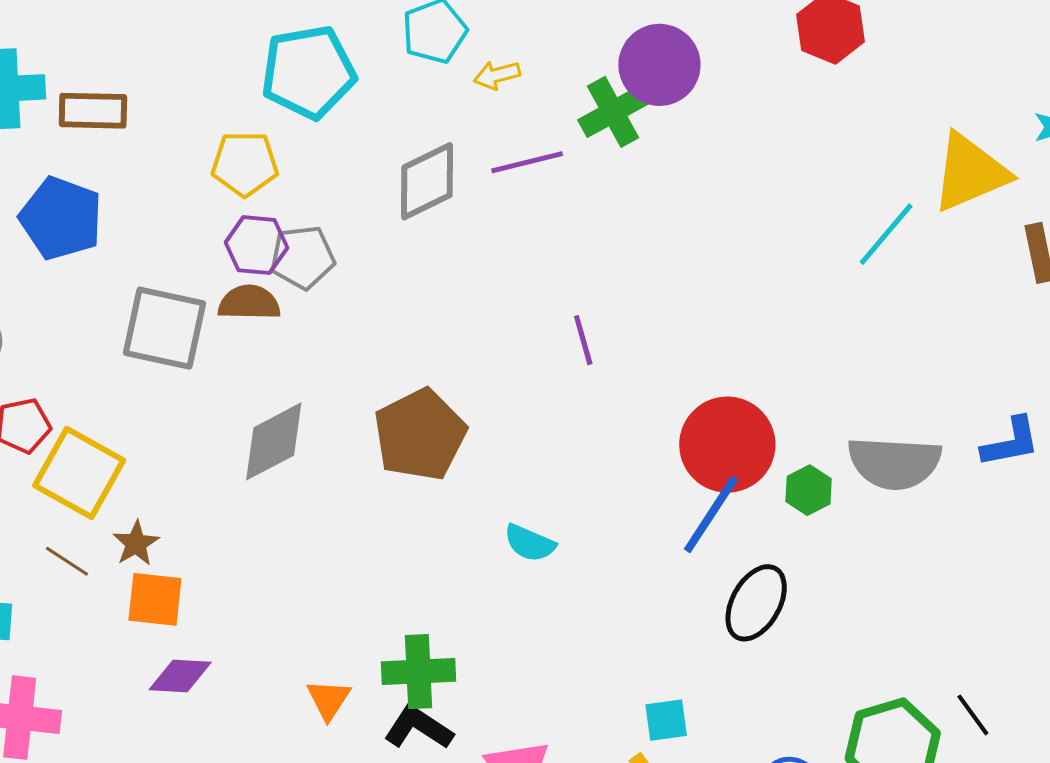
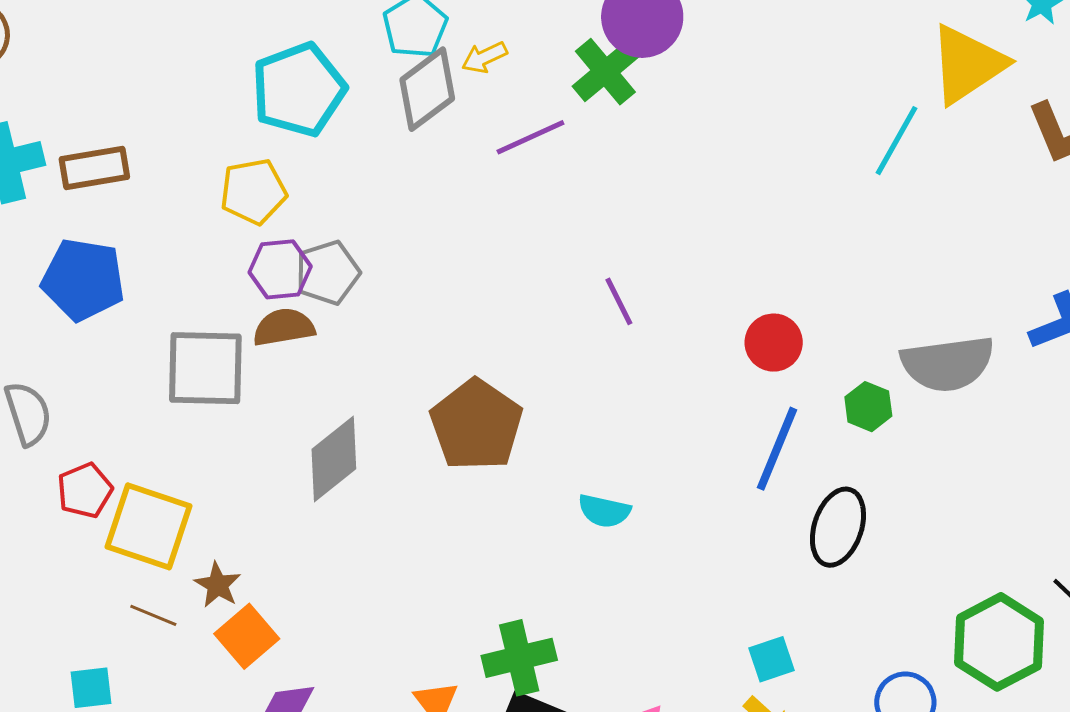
gray diamond: (427, 181) -> (427, 89), moved
red circle: (727, 445) -> (774, 343), moved, size x0.6
orange square: (155, 599) -> (247, 636), turned -36

